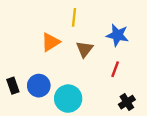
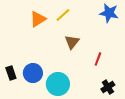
yellow line: (74, 17) -> (63, 15), turned 42
blue star: (117, 35) -> (109, 13), moved
orange triangle: (51, 42) -> (38, 19), moved

